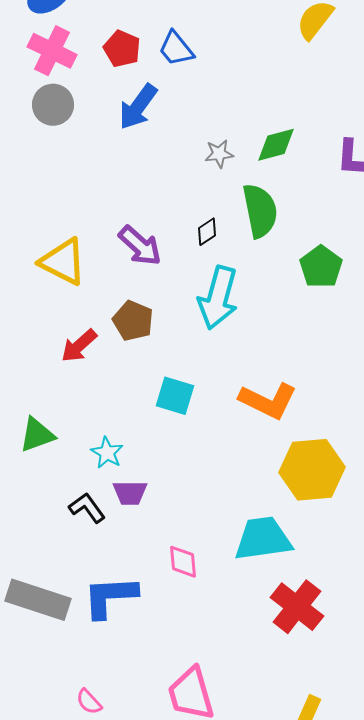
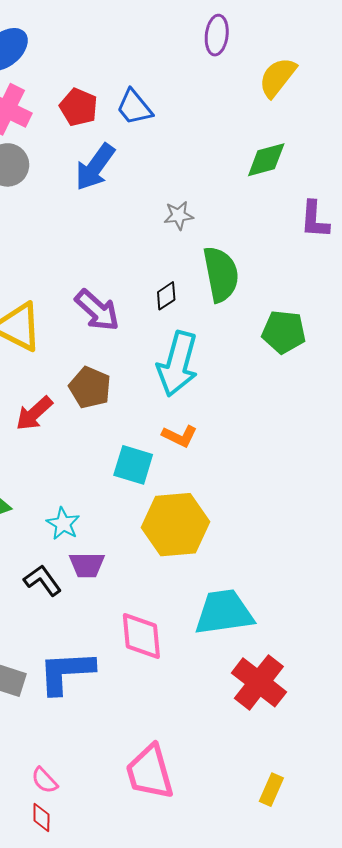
green diamond: (276, 145) -> (266, 160), moved
green pentagon: (321, 267) -> (284, 332), turned -30
orange L-shape: (268, 401) -> (180, 436), moved, size x0.6
yellow hexagon: (312, 470) -> (175, 525), moved
pink diamond: (183, 562) -> (141, 636), size x1.4

